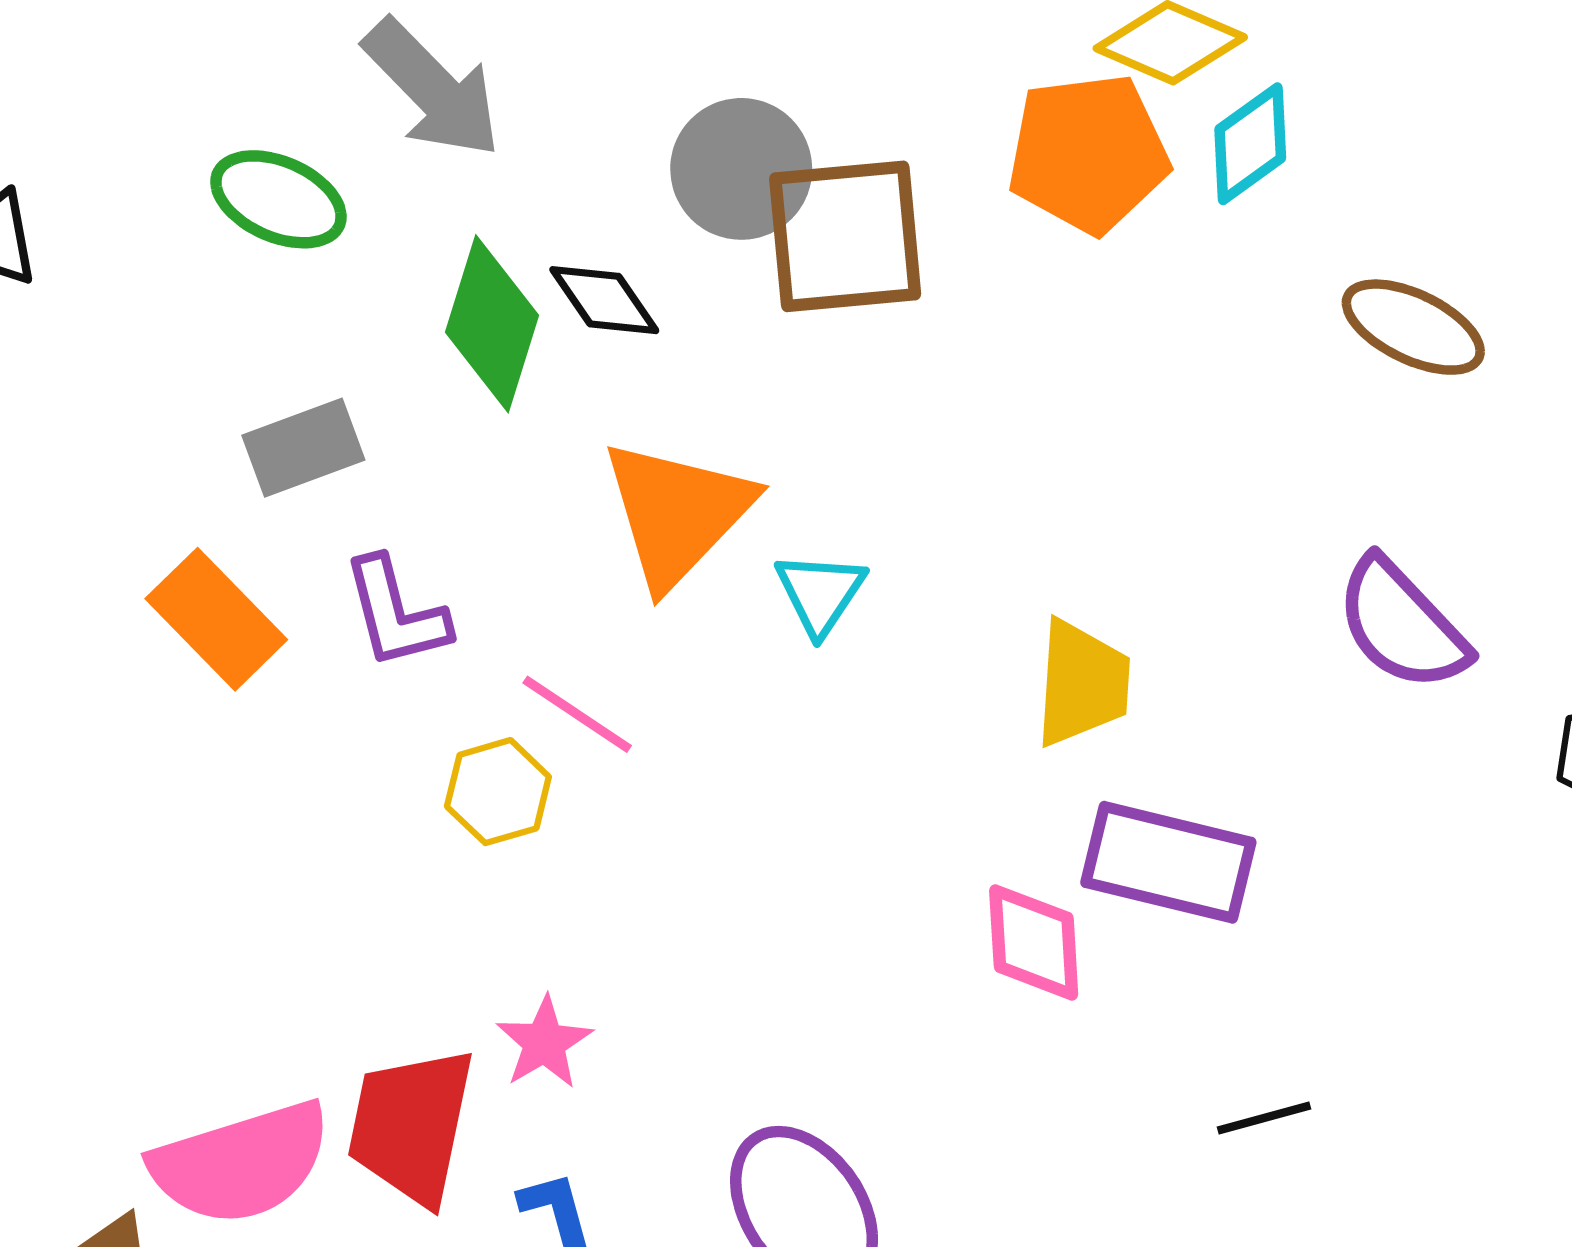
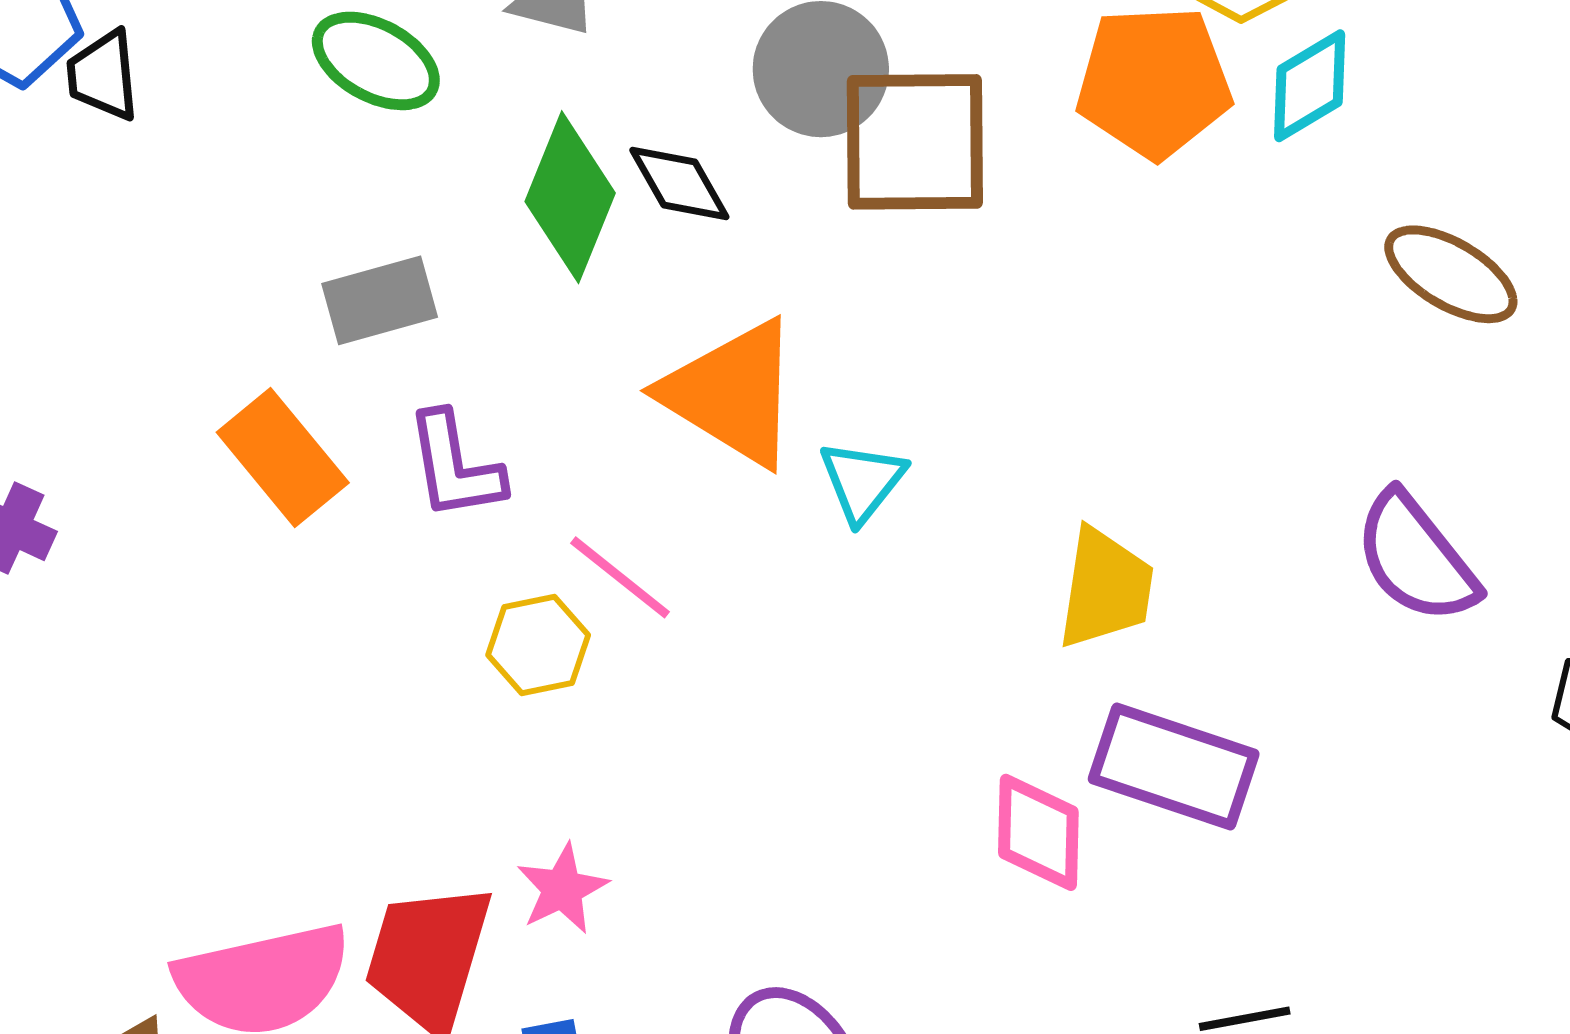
orange triangle: (677, 513) -> (732, 393), turned -47

